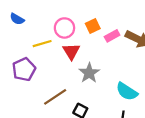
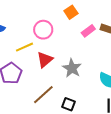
orange square: (93, 26) -> (71, 12), moved
red triangle: (71, 51) -> (45, 60), moved, turned 30

